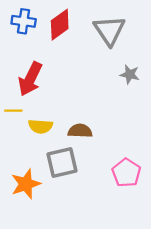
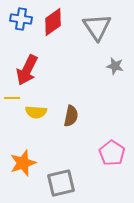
brown semicircle: (80, 131) -> (71, 116), turned 100
gray square: (62, 163) -> (61, 183), moved

